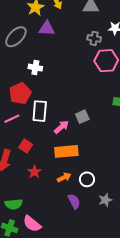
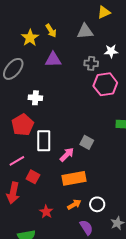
purple triangle: (47, 28) -> (53, 60), moved
gray square: (82, 117) -> (87, 142), turned -32
pink line: (12, 119) -> (17, 161), moved
red star: (34, 172) -> (46, 212), moved

